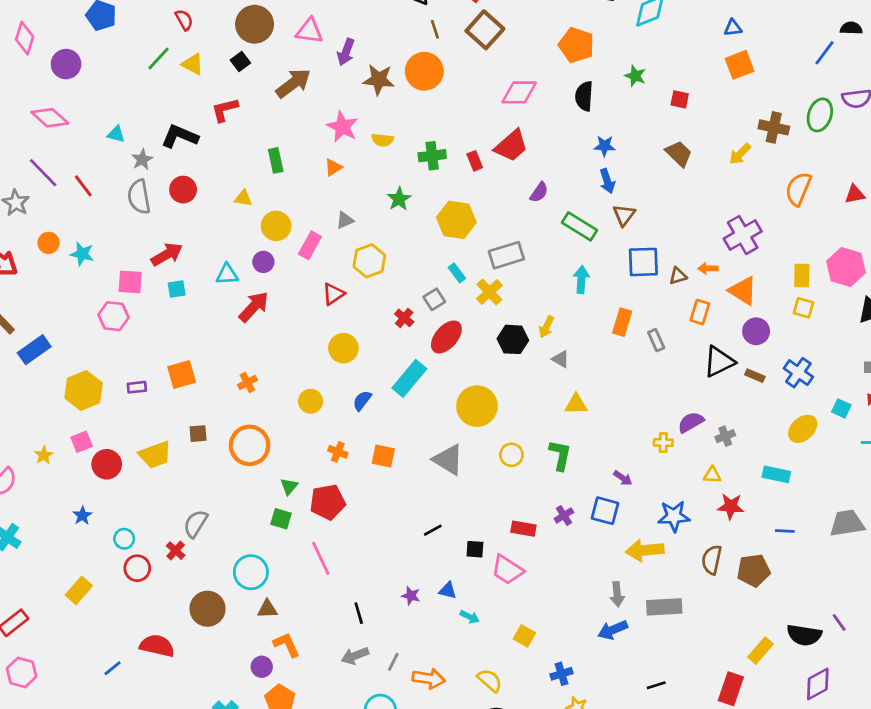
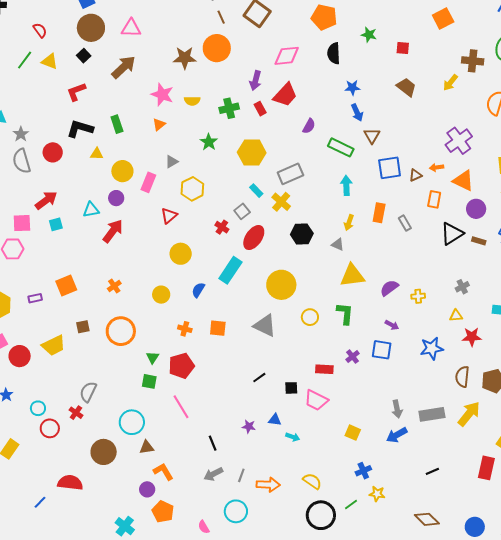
purple arrow: (346, 52) -> (255, 81), moved
black L-shape: (180, 136) -> (80, 129), moved
yellow arrow: (546, 327) -> (349, 222), moved
yellow triangle: (576, 404) -> (352, 276), size x1.5
purple semicircle: (691, 422) -> (389, 288), moved
yellow arrow: (645, 550) -> (469, 414), moved, turned 140
yellow square: (524, 636) -> (353, 433), moved

